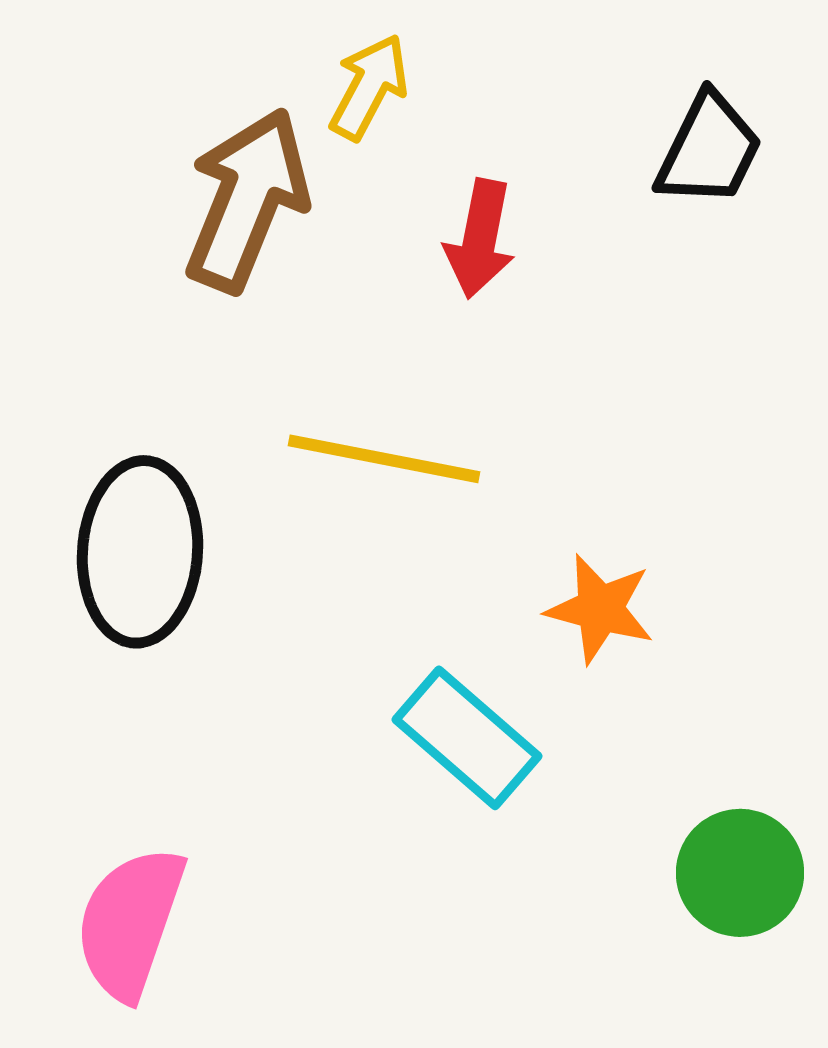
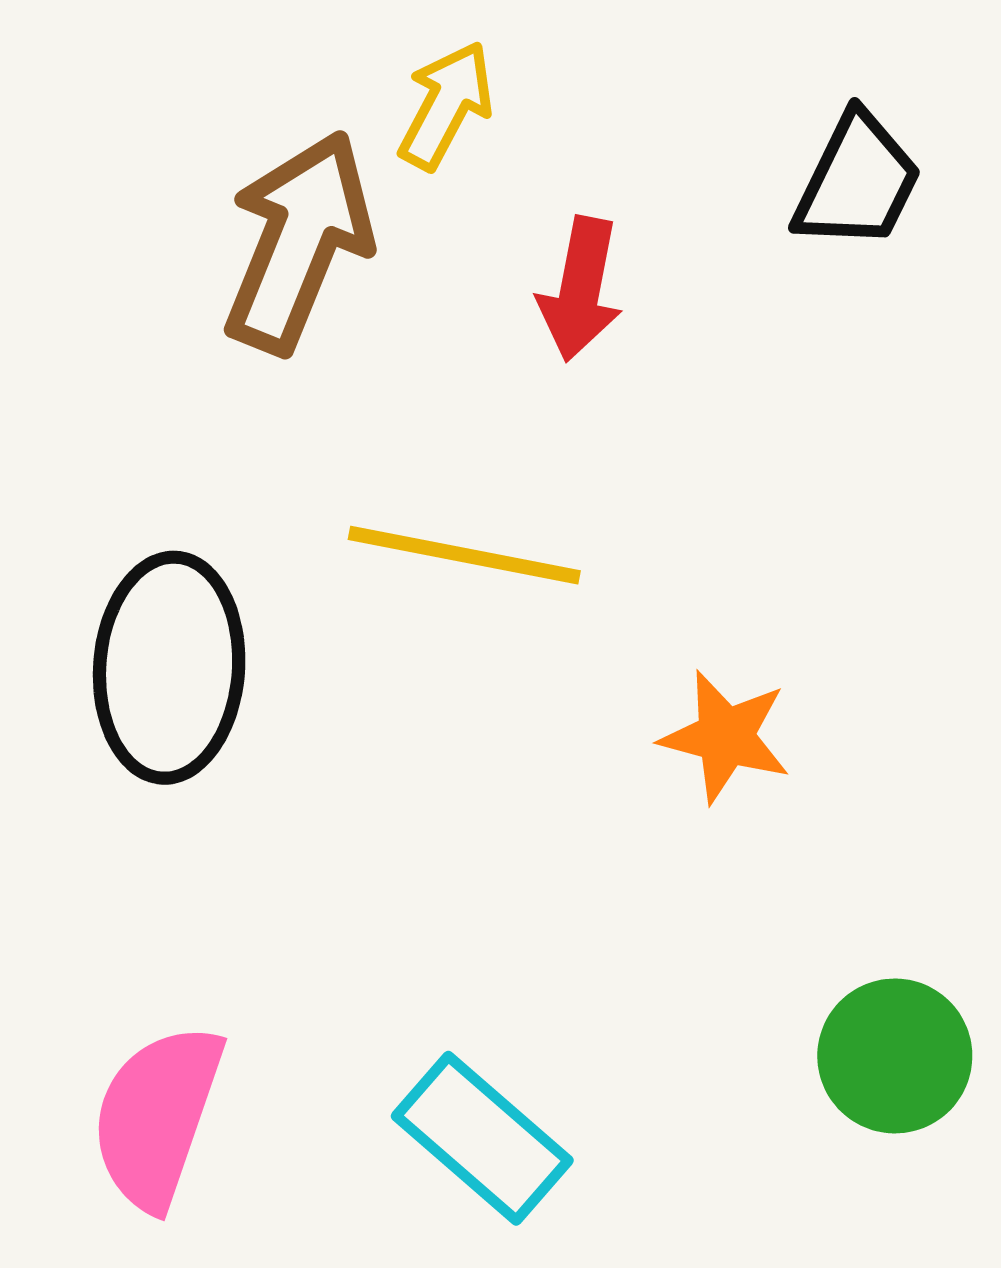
cyan rectangle: (467, 738) -> (482, 1138), moved

